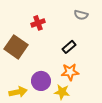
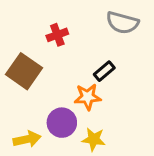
gray semicircle: (81, 15) -> (122, 23), size x1.5
orange star: (70, 72) -> (88, 97), moved

